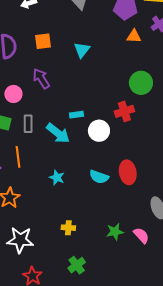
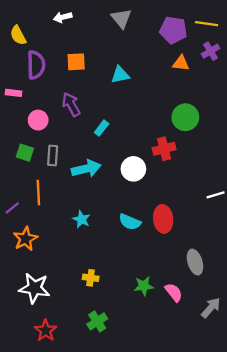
cyan triangle: (82, 50) -> (120, 75), turned 36
cyan rectangle: (77, 115) -> (102, 128), moved, turned -48
cyan arrow: (58, 133) -> (86, 169), turned -55

